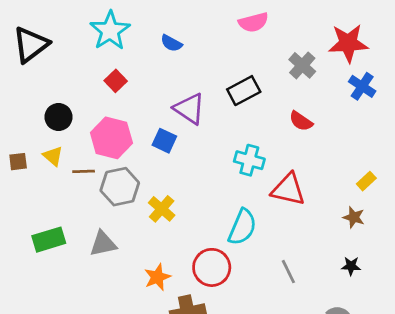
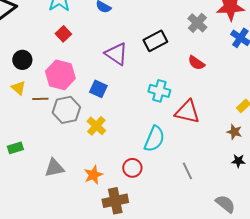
blue square: (164, 141) -> (98, 89), moved
green rectangle: (49, 240) -> (15, 148), size x0.7
gray triangle: (103, 244) -> (54, 168), moved
black star: (351, 266) -> (238, 161), moved
red circle: (212, 267) -> (132, 168), size x0.7

